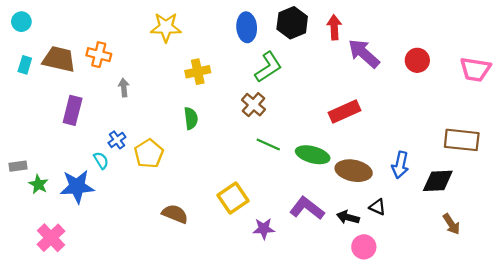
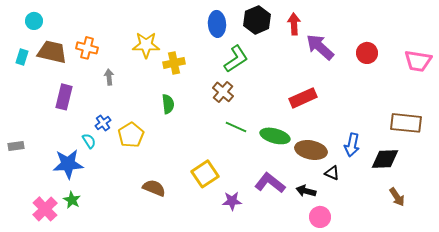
cyan circle: (21, 22) -> (34, 21), moved
yellow star: (166, 27) -> (146, 45), moved
green star: (38, 184) -> (72, 200), moved
black triangle: (377, 207) -> (332, 173), moved

